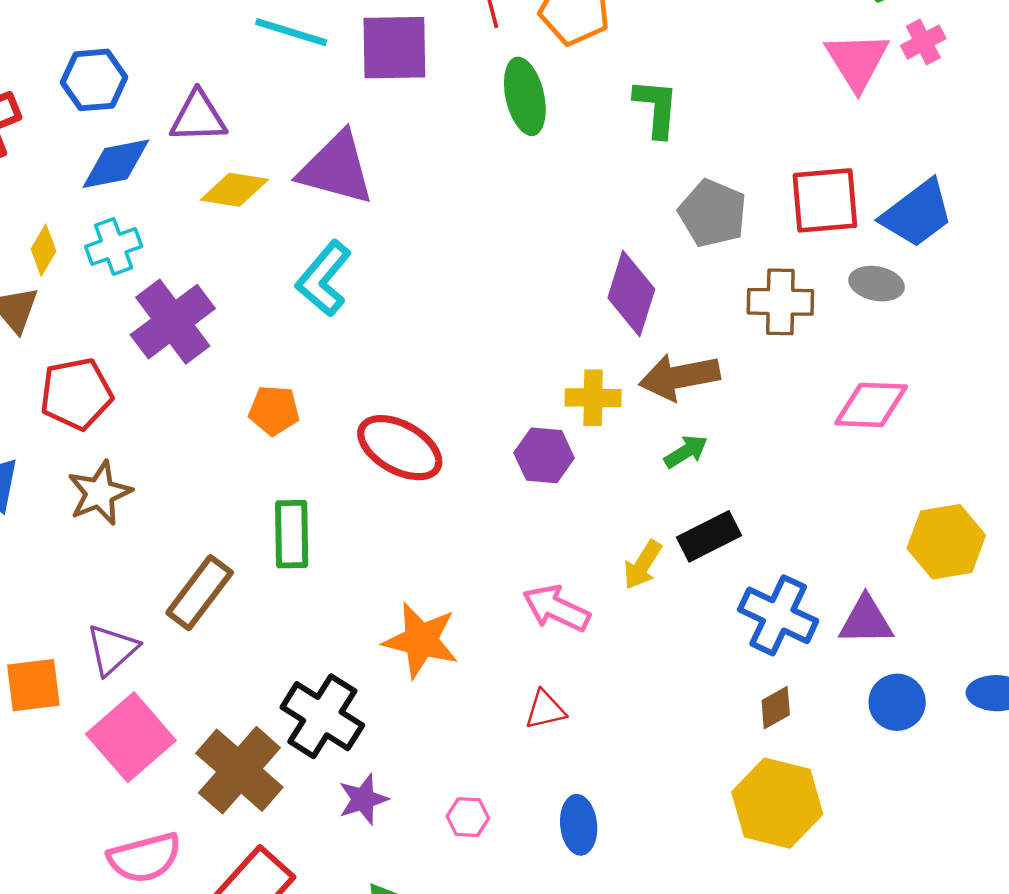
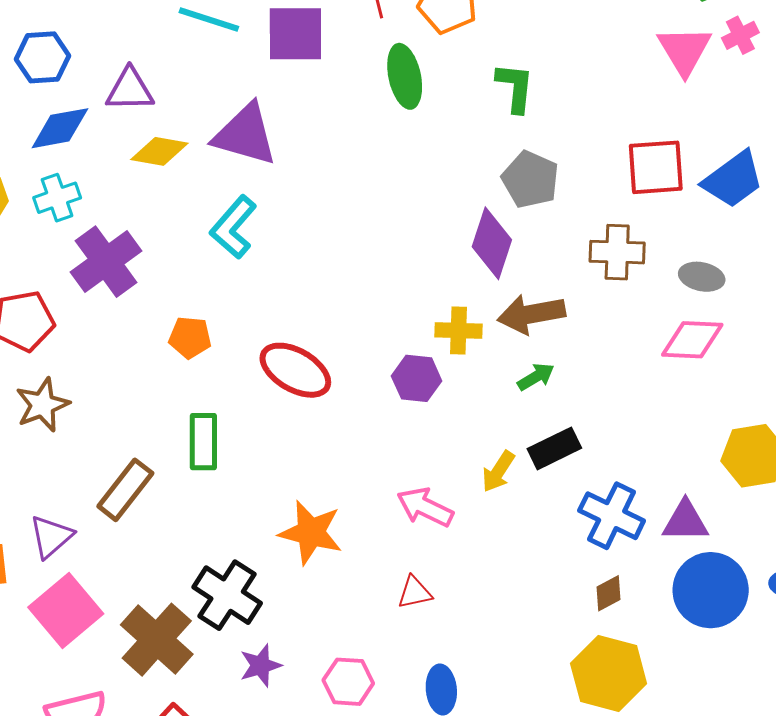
gray pentagon: (713, 213) -> (530, 180), moved
gray ellipse: (877, 284) -> (702, 277), moved
blue circle: (897, 702) -> (711, 590), size x1.6
pink hexagon: (468, 817) -> (348, 682), size x1.4

